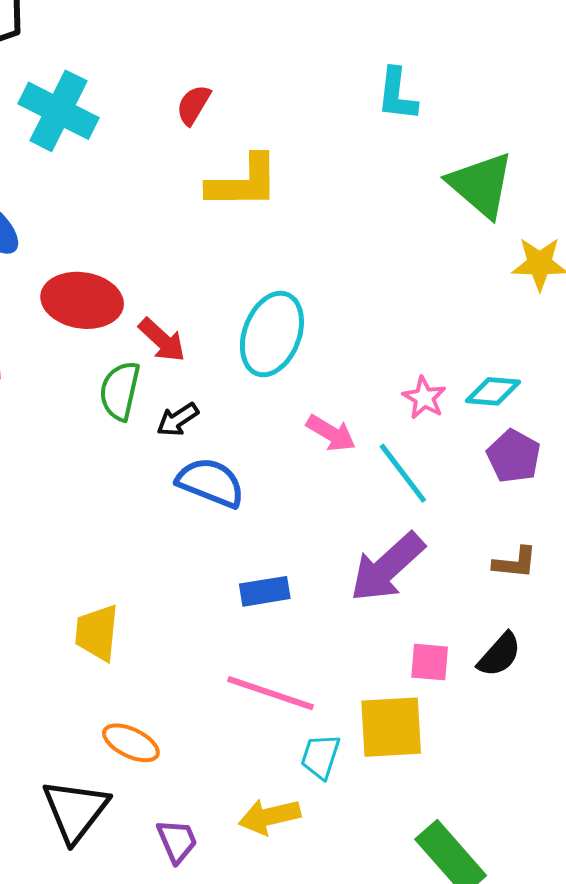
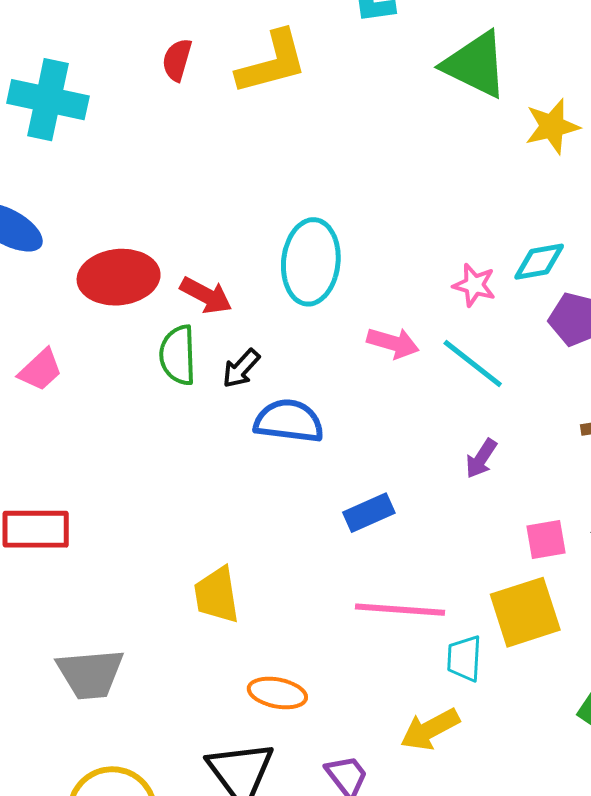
yellow L-shape: (243, 182) -> (272, 63), moved
purple arrow: (387, 567) -> (481, 458), size x0.5

